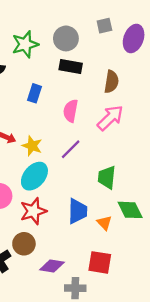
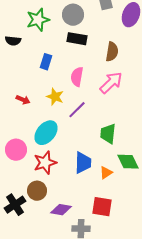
yellow star: (32, 146) -> (55, 97), moved
orange triangle: (104, 223) -> (106, 173), turned 40

